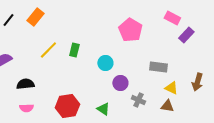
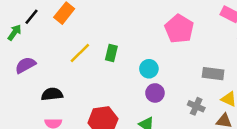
purple circle: (120, 83) -> (155, 93), moved
gray cross: (138, 100) -> (196, 106), moved

